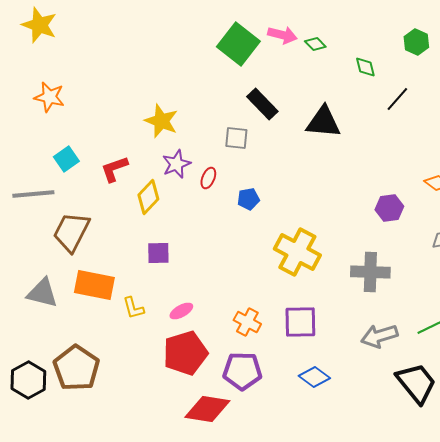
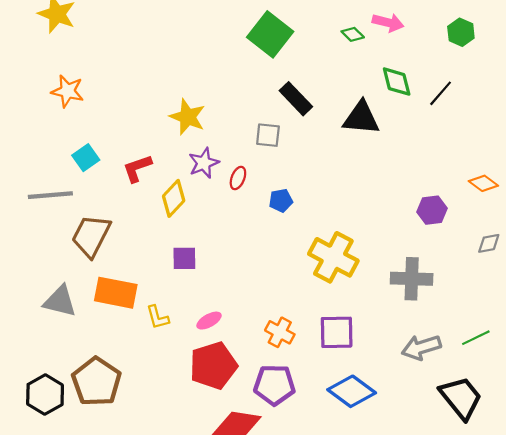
pink arrow: (282, 35) -> (388, 23), moved
green diamond: (365, 67) -> (397, 82), moved, size x1.4
blue diamond: (314, 377) -> (352, 391), size x1.4

